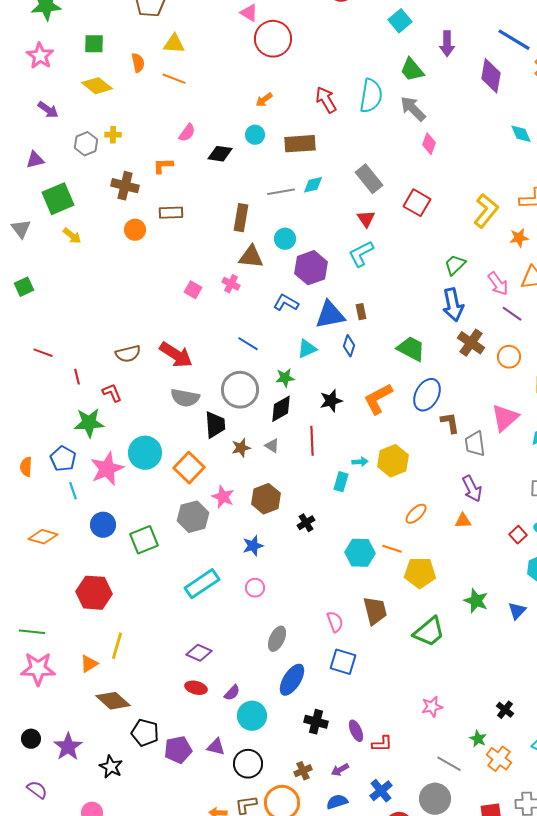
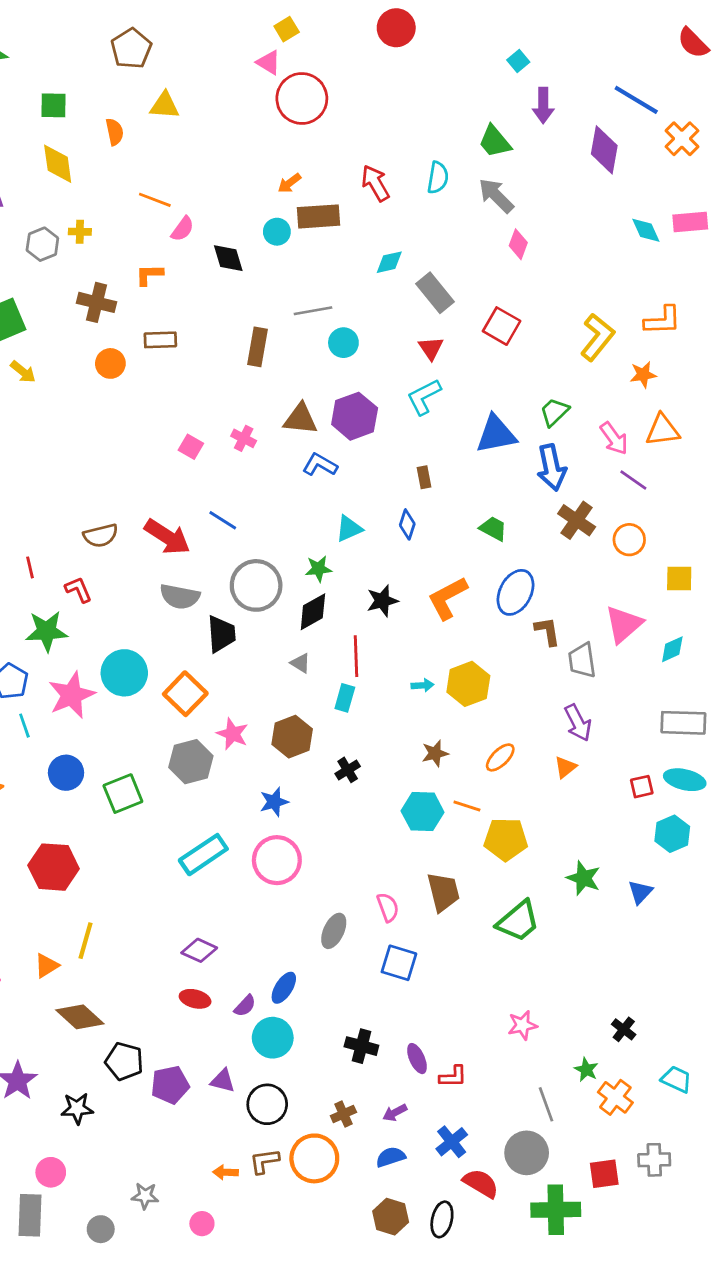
cyan square: (400, 21) -> (518, 61), moved, size x0.7
orange line: (174, 79) -> (155, 200), moved
yellow diamond: (97, 86) -> (58, 164), turned 44
cyan semicircle: (371, 96) -> (438, 178), size x0.7
brown rectangle: (300, 144) -> (318, 216), moved
black diamond: (220, 154) -> (228, 258), turned 65
cyan diamond: (313, 185) -> (389, 262), moved
cyan circle: (285, 239) -> (343, 343), moved
brown triangle: (251, 257) -> (300, 419), moved
blue triangle: (330, 315) -> (496, 434), moved
blue line: (248, 344) -> (223, 520), moved
green trapezoid: (411, 349) -> (493, 529), size x0.7
brown star: (241, 448) -> (435, 753), moved
cyan rectangle: (341, 482) -> (345, 698), moved
orange triangle: (463, 521) -> (565, 767), turned -36
red square: (518, 535) -> (642, 787), turned 30
pink circle: (255, 588) -> (277, 860), size x1.8
gray ellipse: (277, 639) -> (334, 931), moved
blue ellipse: (292, 680) -> (284, 988), moved, size x0.7
gray line: (449, 764) -> (546, 1104), turned 40
black star: (111, 767) -> (77, 1108), turned -30

